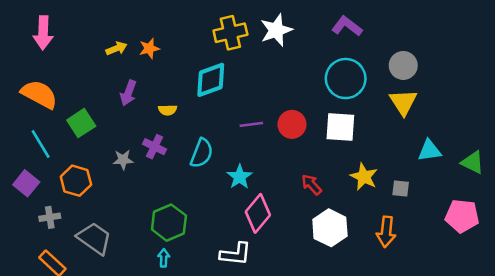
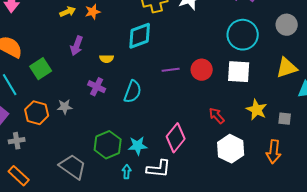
yellow triangle: (403, 102) -> (287, 68), moved, turned 45
gray star: (123, 160) -> (65, 107), moved
cyan star: (240, 177) -> (138, 146), moved, turned 30
gray trapezoid: (94, 238) -> (73, 167), moved
cyan arrow: (164, 258) -> (127, 172), moved

